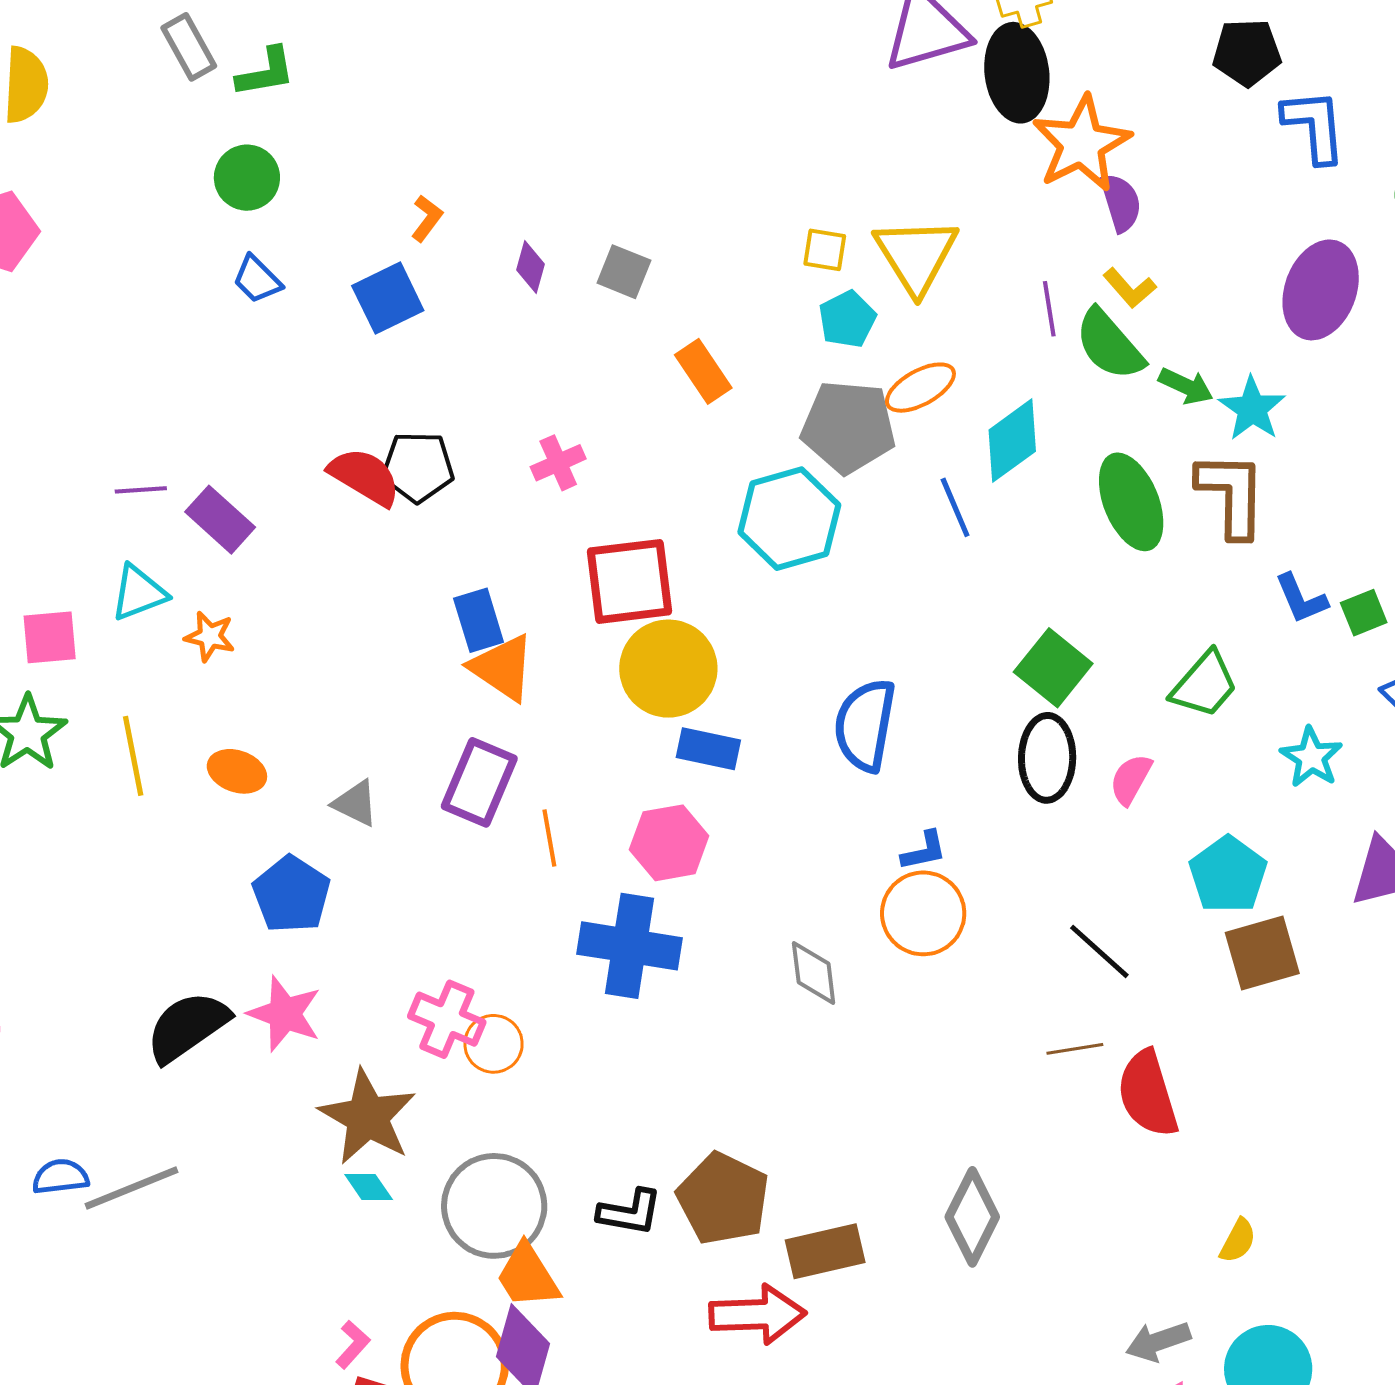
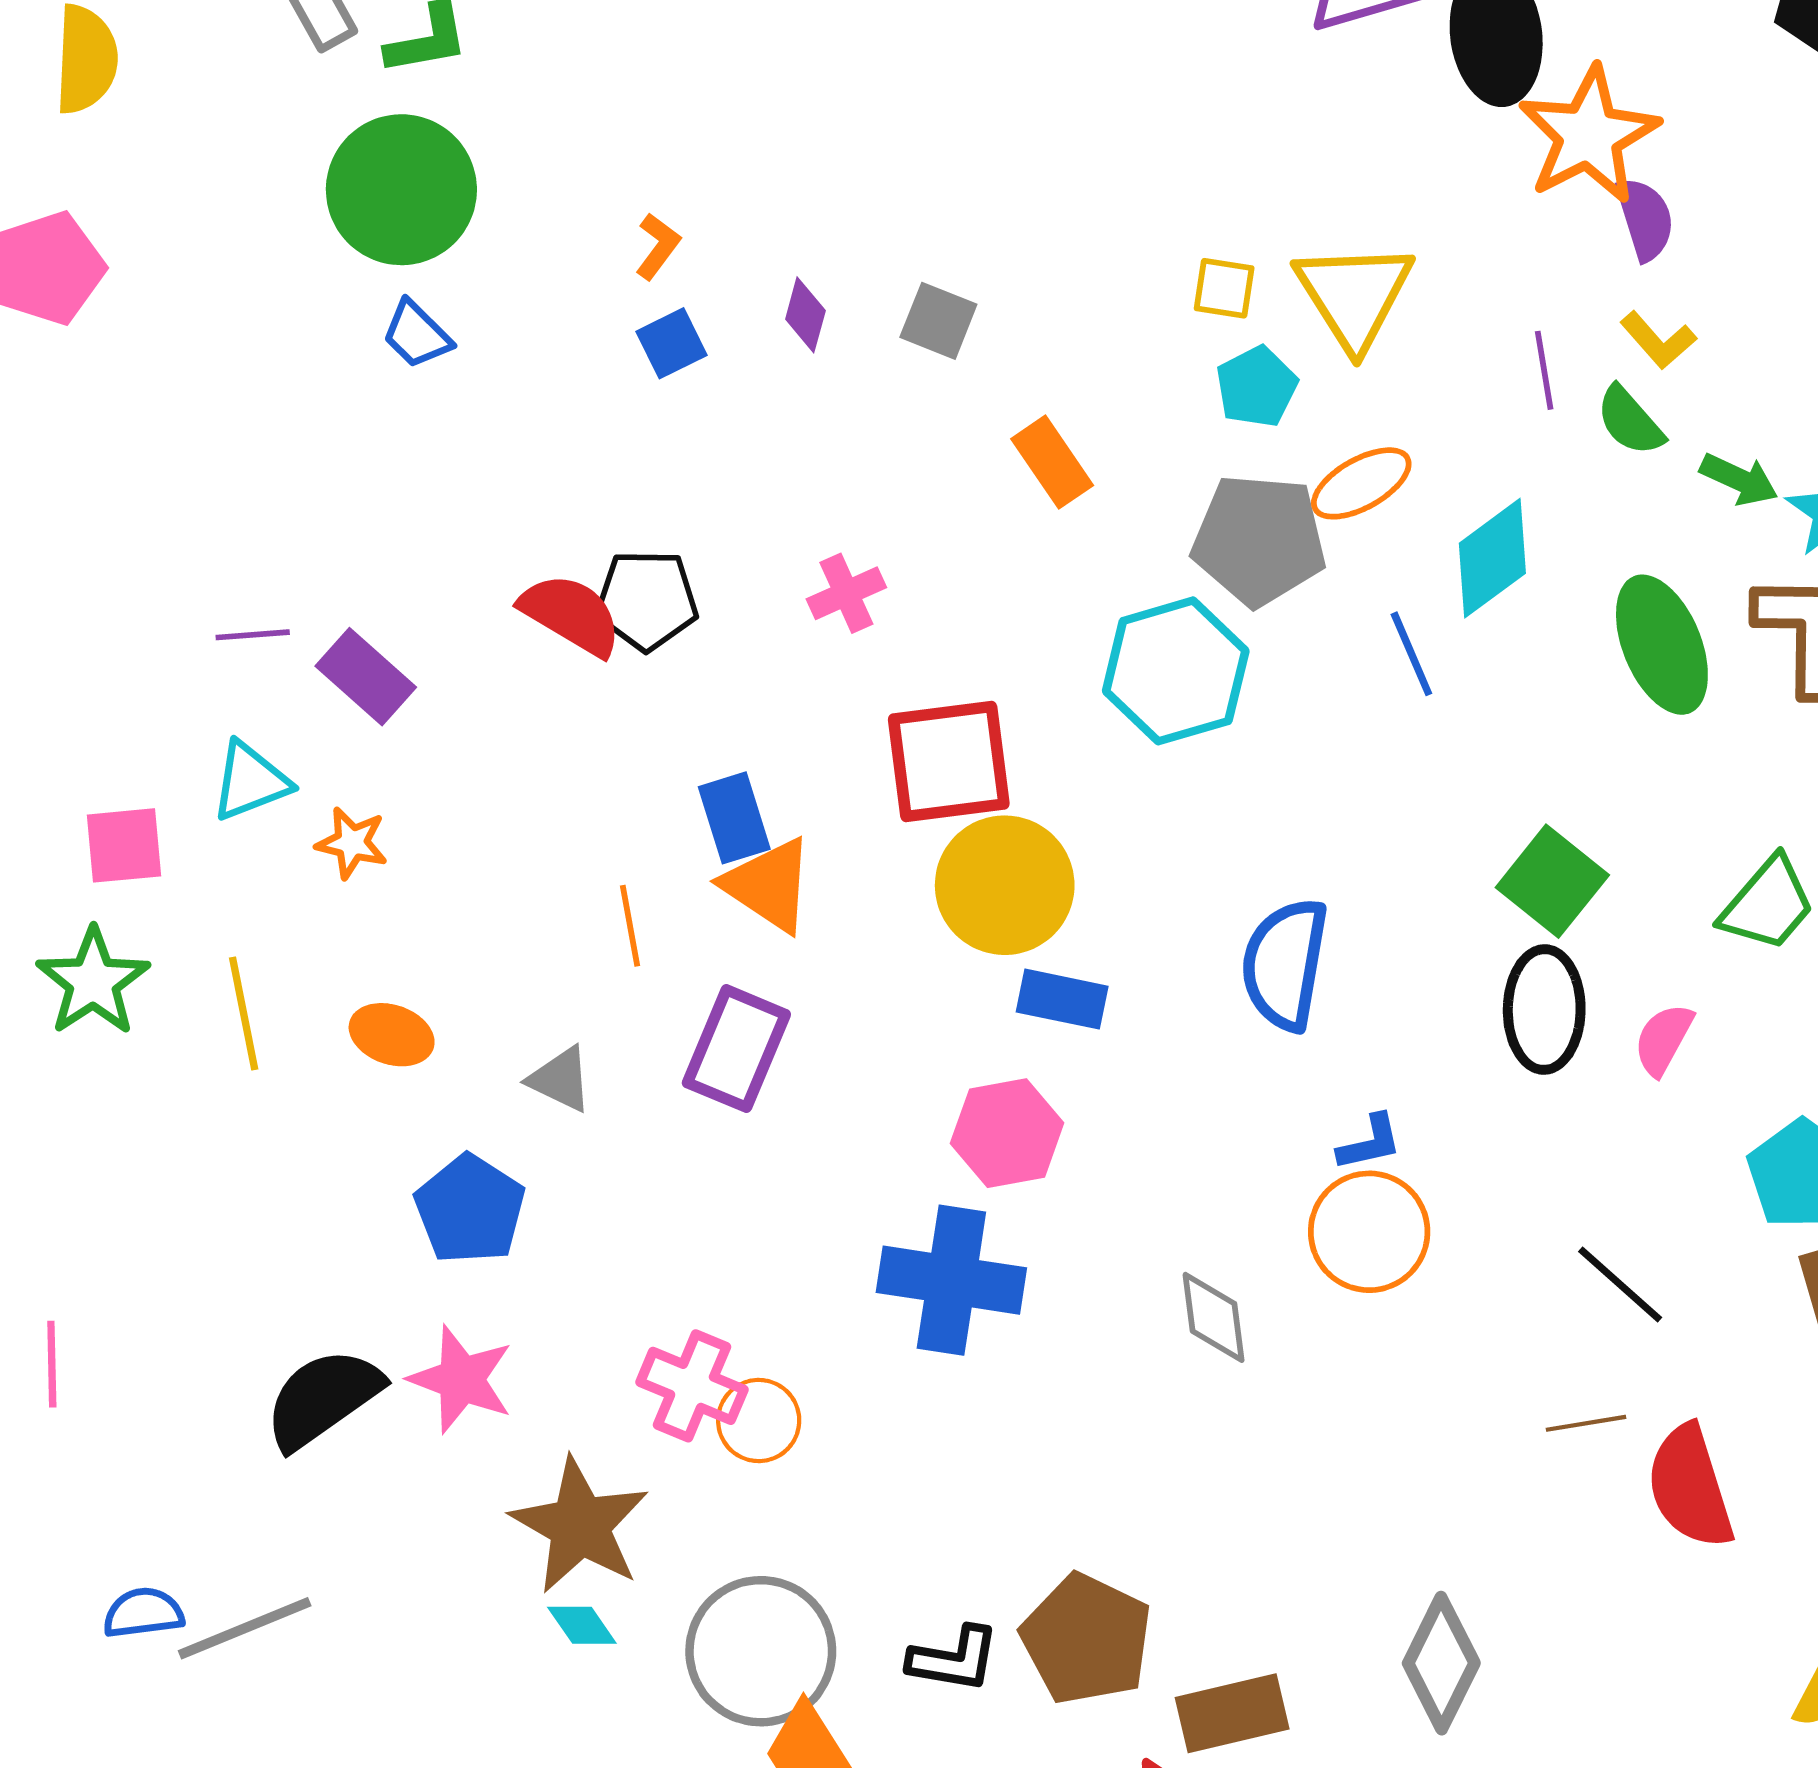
green circle: (247, 178) -> (401, 190), size x1.6
blue square: (388, 298) -> (672, 343), moved, size x0.7
green semicircle: (1109, 345) -> (1630, 421), size x0.7
orange line: (549, 838) -> (630, 926), moved

